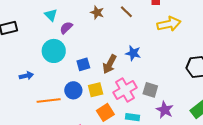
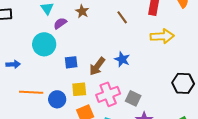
brown star: (97, 12) -> (82, 11), moved
blue circle: (73, 90) -> (57, 99), moved

